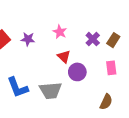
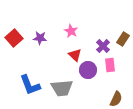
purple cross: (93, 39) -> (103, 46), moved
pink rectangle: (111, 68) -> (110, 65), moved

